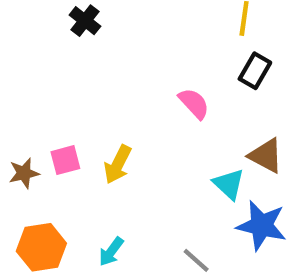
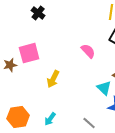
pink square: (65, 160) -> (29, 53), moved, size x1.5
brown star: (24, 173) -> (10, 65), moved

